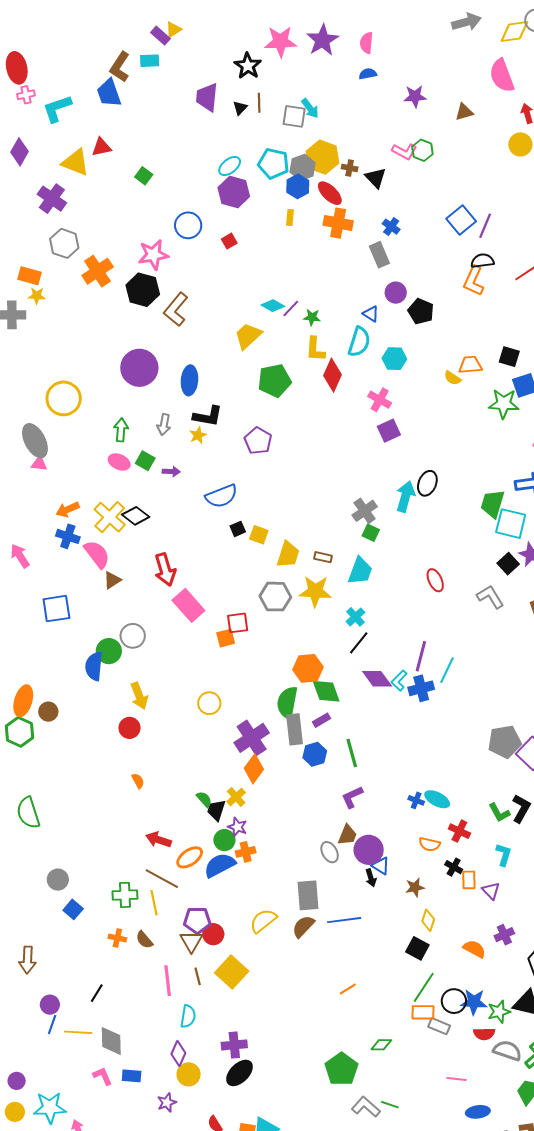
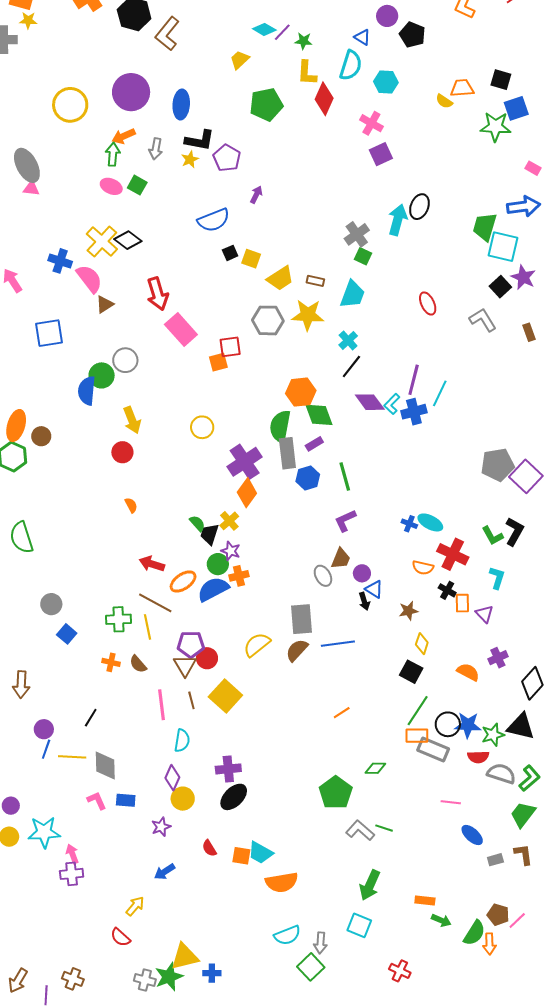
yellow trapezoid: (248, 336) -> (240, 60), size x0.7
yellow circle: (64, 398) -> (70, 105), moved
purple pentagon: (258, 441) -> (227, 158), moved
purple arrow: (171, 472) -> (256, 195), moved, turned -66
orange arrow: (68, 509) -> (124, 136), moved
yellow trapezoid: (288, 555) -> (280, 278), turned 40
red cross: (459, 831) -> (453, 554), size x1.4
purple circle: (369, 850) -> (362, 573), size x0.6
gray rectangle: (439, 1026) -> (433, 749), size x1.4
blue ellipse: (478, 1112) -> (472, 835), turned 50

